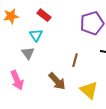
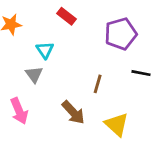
red rectangle: (44, 15) -> (67, 16), moved

